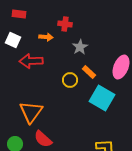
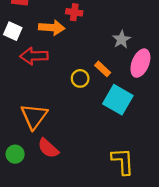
orange arrow: (46, 37) -> (52, 28), size x1.5
gray star: (80, 47) -> (122, 39), moved

